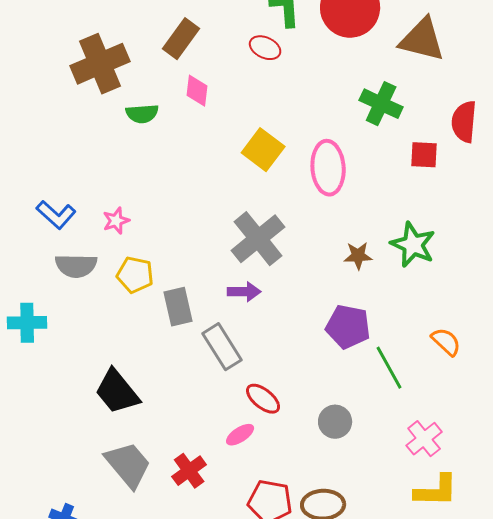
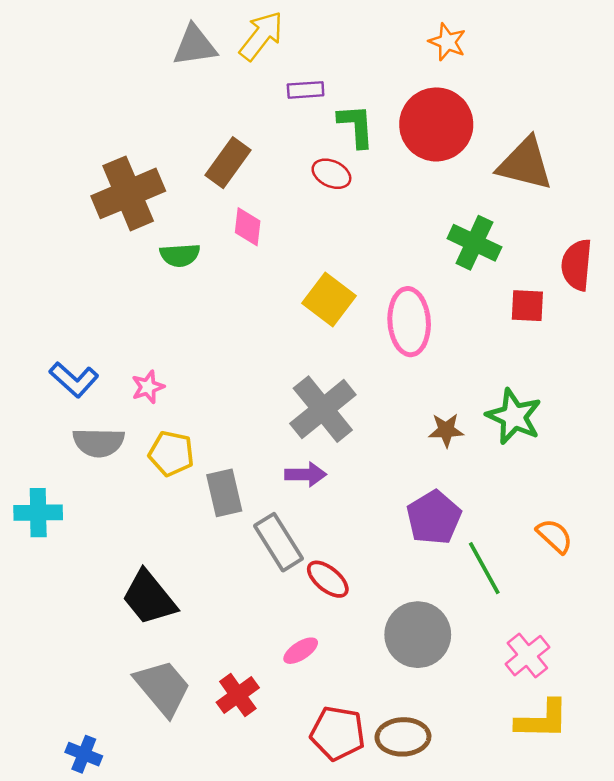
purple pentagon: (348, 327) -> (434, 518), turned 30
red ellipse: (263, 399) -> (328, 579), moved
gray circle: (335, 422) -> (418, 635), size x1.6

